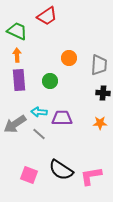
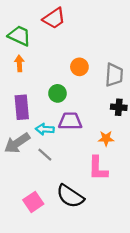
purple rectangle: (19, 80) -> (22, 107), moved
purple trapezoid: (62, 118) -> (70, 121), moved
orange star: (100, 123) -> (106, 138), moved
pink square: (29, 175) -> (33, 202), turned 36
pink L-shape: (91, 176) -> (98, 168), moved, turned -80

